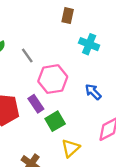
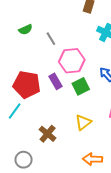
green square: (55, 121) -> (81, 86), moved

